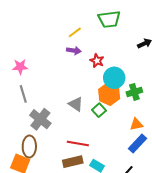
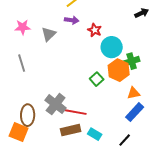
pink star: (20, 67) -> (23, 27), moved
orange hexagon: (109, 94) -> (119, 70), moved
gray triangle: (76, 104) -> (49, 34), moved, turned 42
gray cross: (40, 119) -> (56, 104), moved

